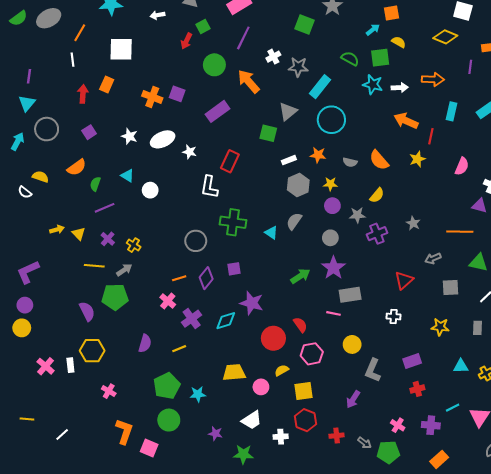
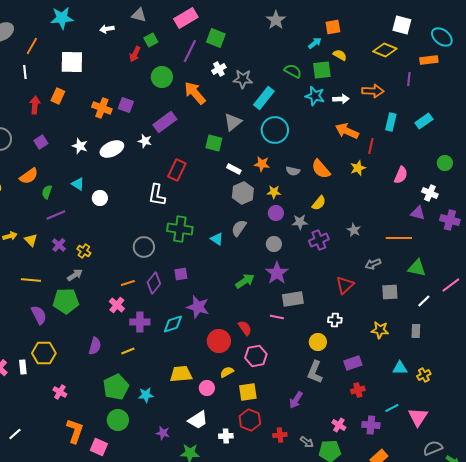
green square: (304, 24) -> (216, 38), moved
white star: (190, 152) -> (145, 141), moved
white rectangle: (289, 160) -> (234, 169), turned 48
yellow line: (94, 266) -> (31, 280), moved
purple cross: (192, 319) -> (140, 322), turned 36
yellow circle: (352, 344) -> (318, 342), moved

